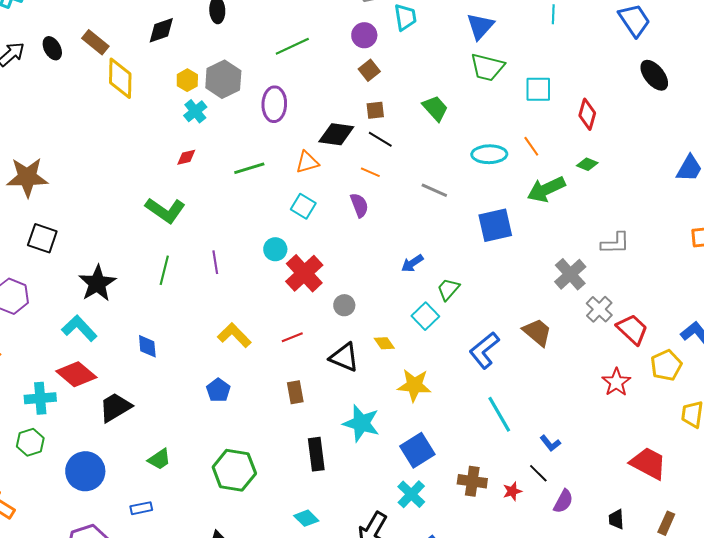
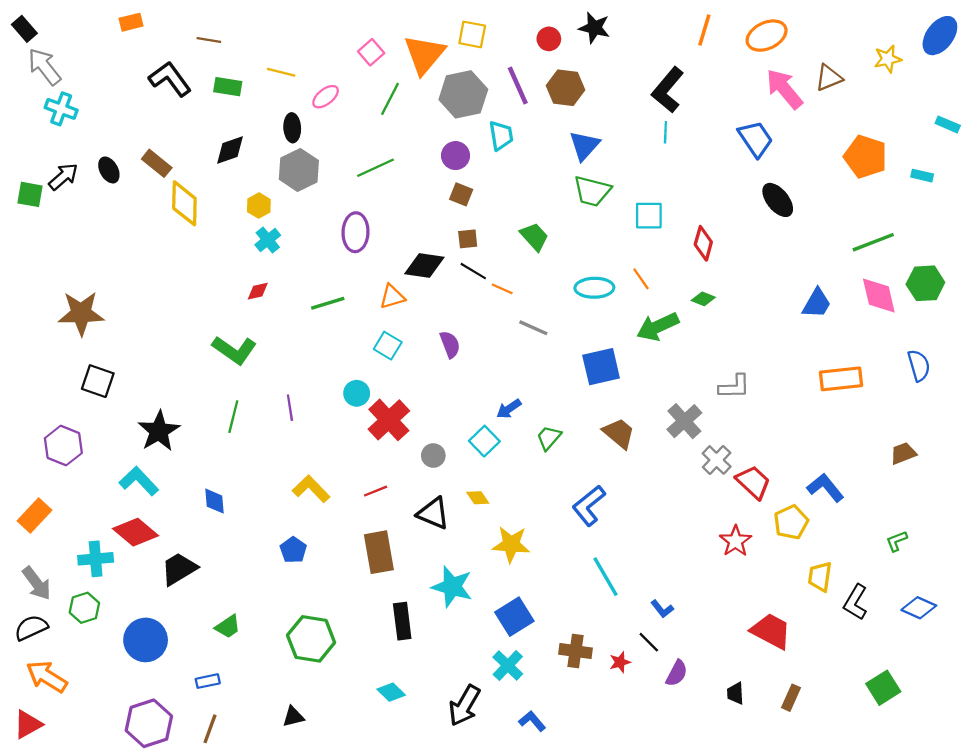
brown square: (369, 70) -> (461, 194), turned -30
gray hexagon: (223, 79) -> (299, 170), moved
orange line: (370, 172) -> (502, 289), moved
cyan square: (425, 316) -> (484, 441), moved
brown trapezoid: (537, 332) -> (619, 433), moved
brown rectangle: (295, 392) -> (379, 552), size x1.6

